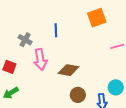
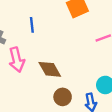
brown diamond: (68, 70) -> (50, 69), turned 55

